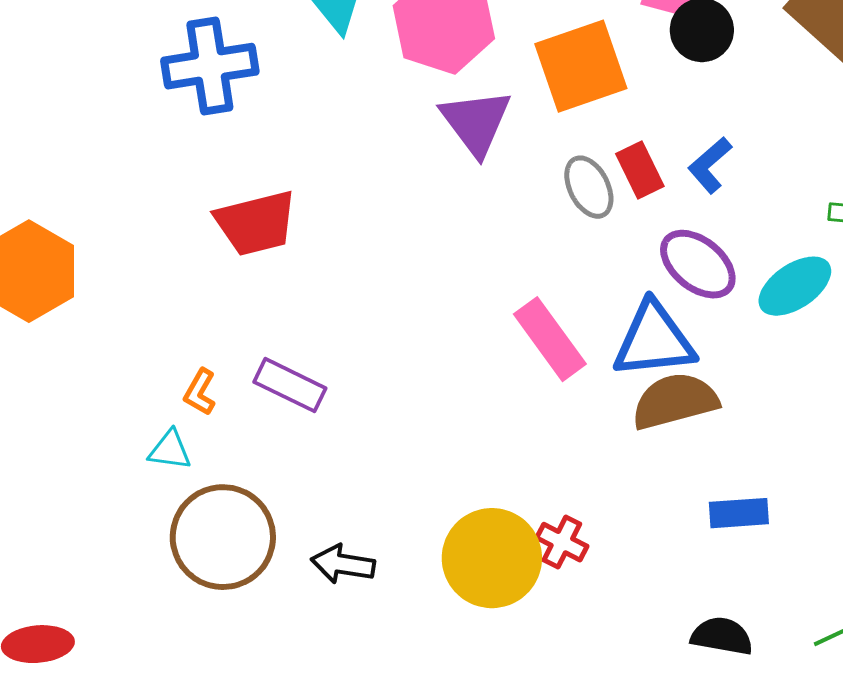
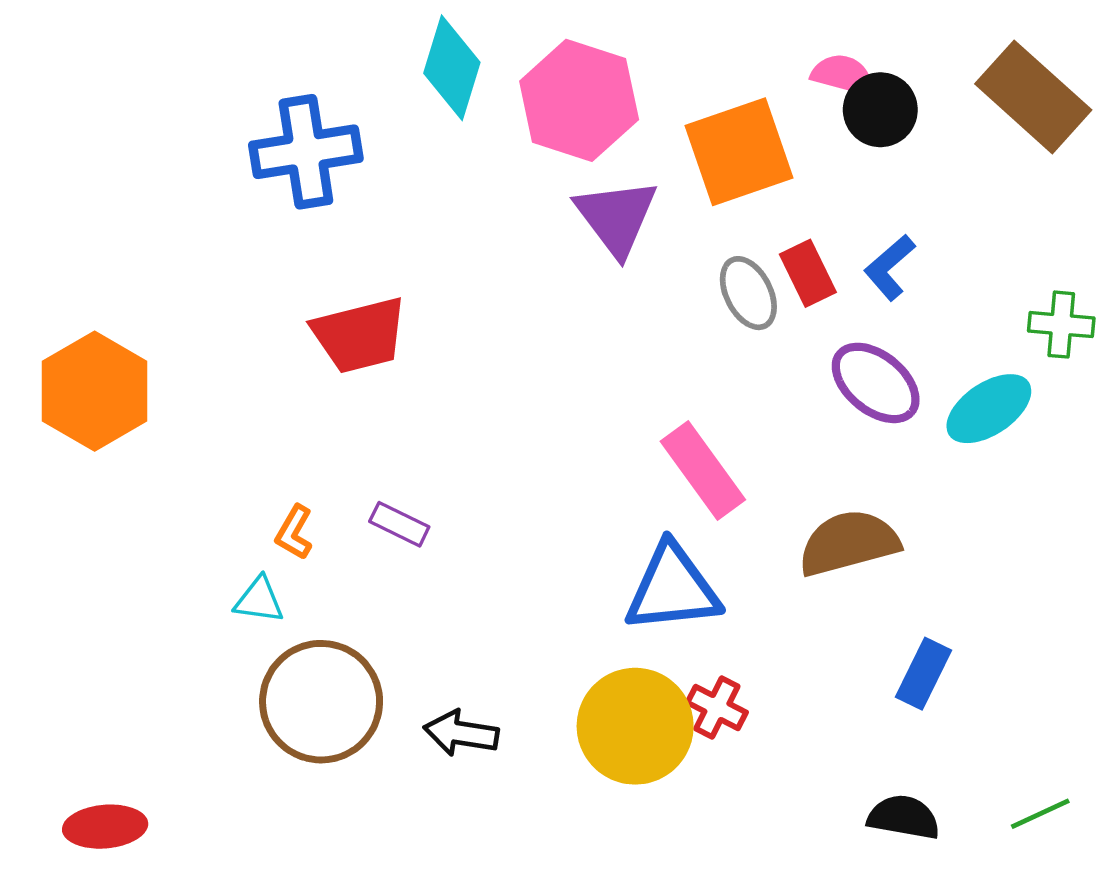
blue triangle: (654, 340) -> (672, 588), moved
purple rectangle: (290, 385) -> (399, 524), size x0.7
blue rectangle: (739, 513) -> (923, 674), turned -60

